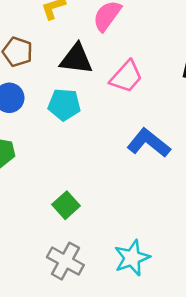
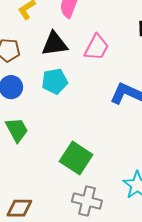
green square: (66, 205) -> (76, 158), size x1.5

